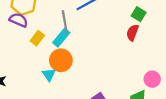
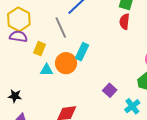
cyan rectangle: (61, 38) -> (82, 52), moved
cyan triangle: (49, 75) -> (47, 70), moved, turned -40

